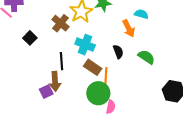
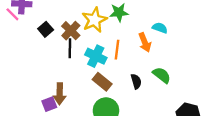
black square: (30, 38) -> (46, 29), moved
black semicircle: (118, 52) -> (136, 81), moved
black line: (61, 61) -> (70, 48), moved
orange line: (106, 76) -> (117, 50), moved

